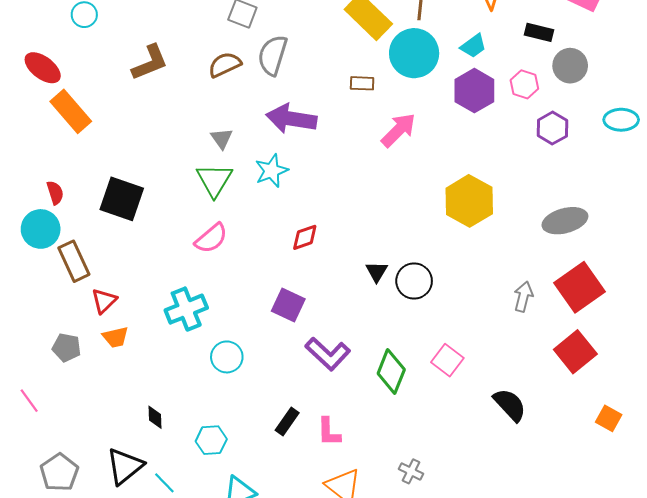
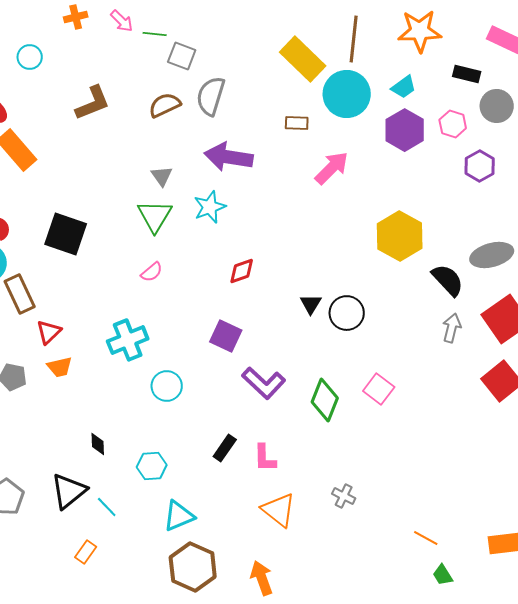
pink semicircle: (211, 238) -> (152, 272), size x0.7
black semicircle: (510, 405) -> (448, 280), moved

